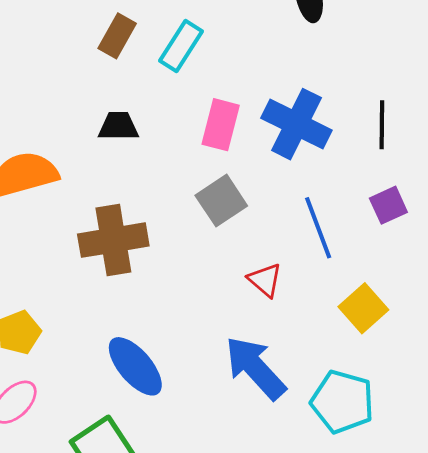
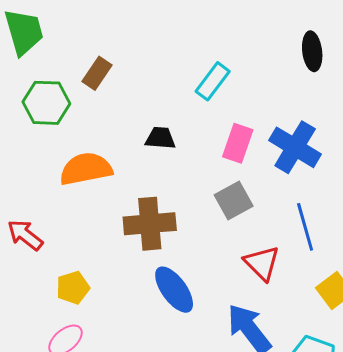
brown rectangle: (117, 36) -> (97, 73), moved
red triangle: (265, 280) -> (262, 263), size x1.4
blue ellipse: (135, 366) -> (174, 290), moved

